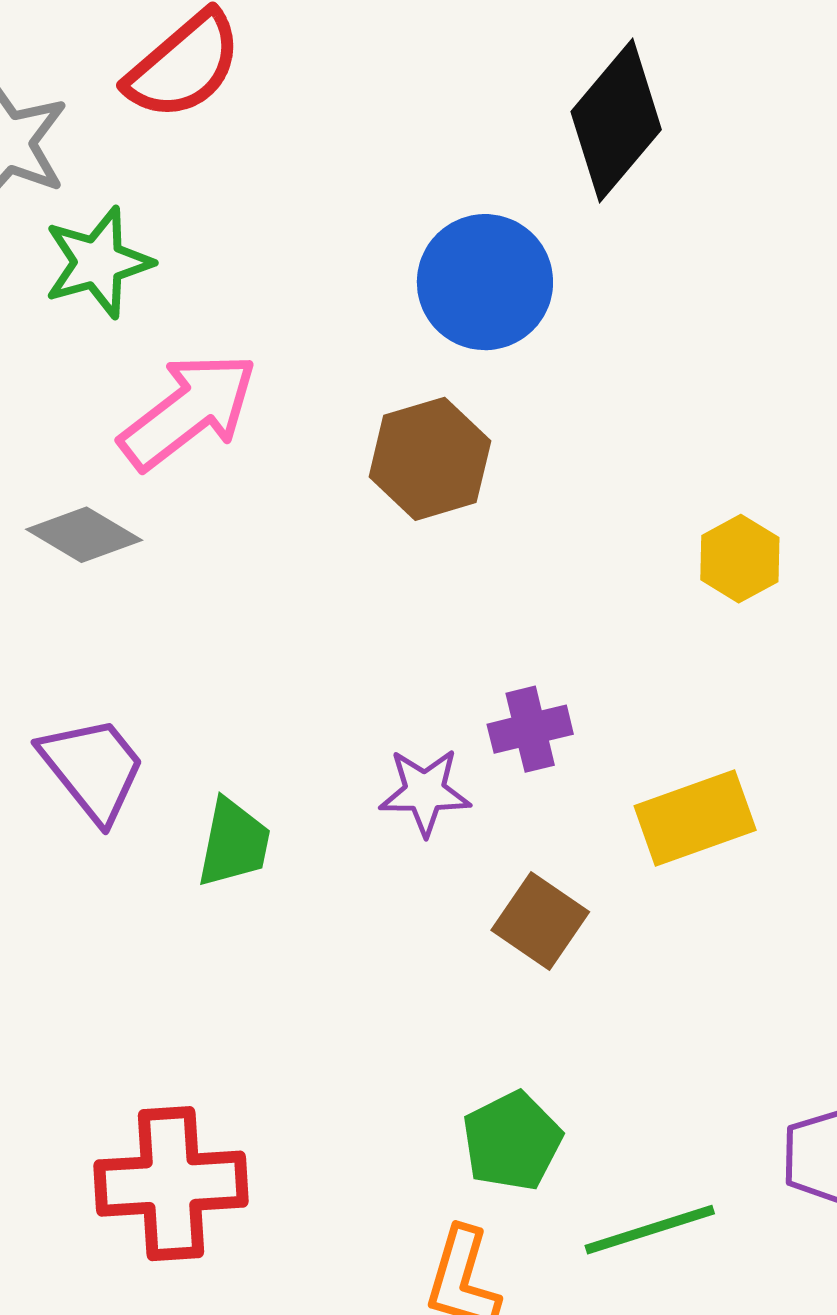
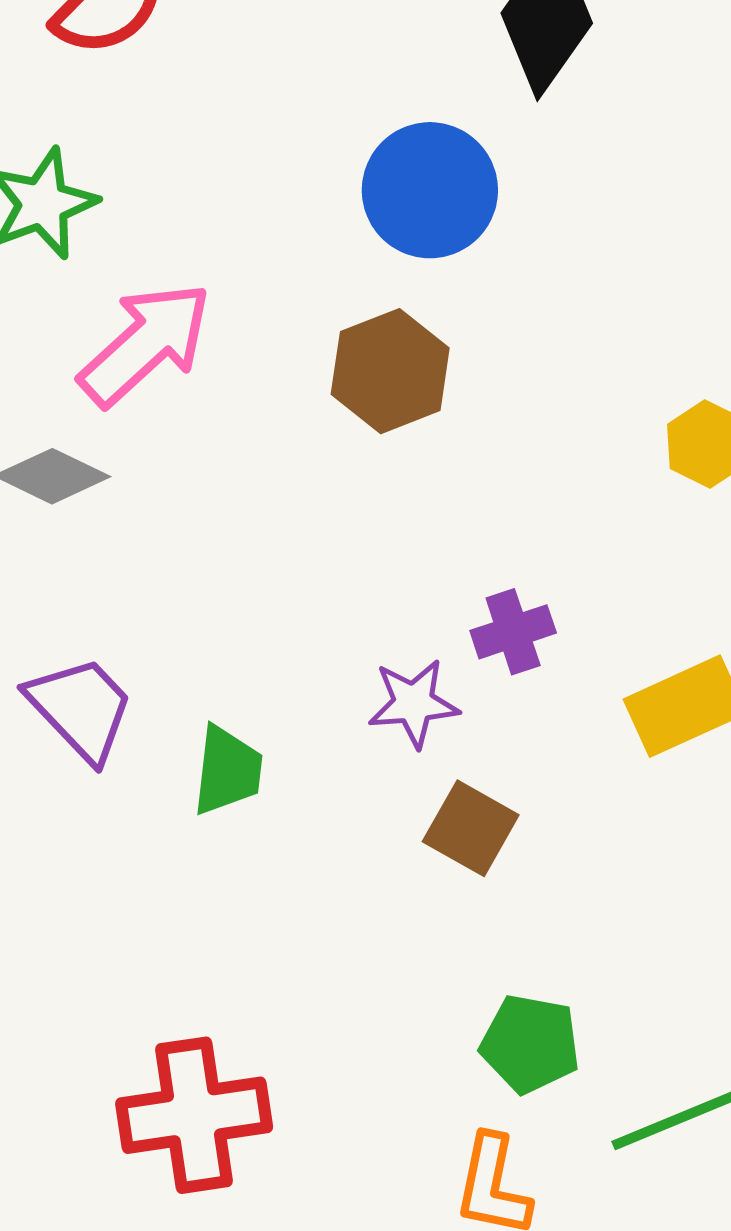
brown square: (540, 921) -> (471, 828), moved
green pentagon: (512, 1141) -> (530, 1044), turned -30

